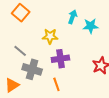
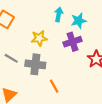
purple cross: (60, 59) -> (73, 42), moved
gray cross: (32, 69) -> (35, 64), moved

